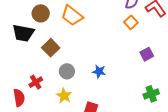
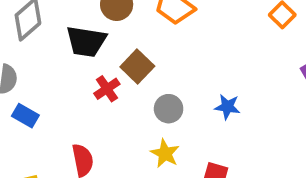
red cross: (36, 82) -> (107, 89), moved

